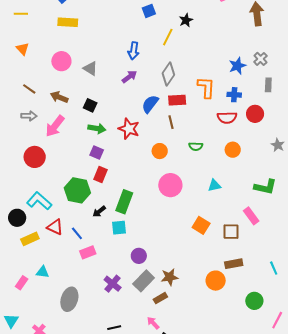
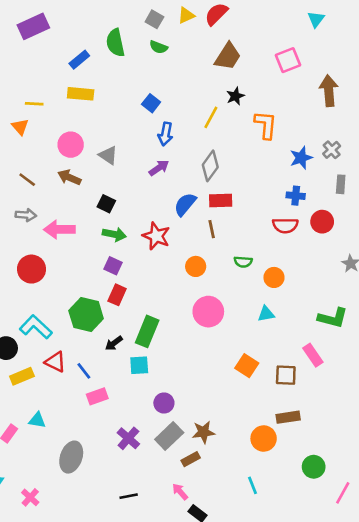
blue square: (149, 11) -> (151, 103), moved, turned -32
yellow line: (21, 14) -> (34, 104), moved
orange L-shape: (206, 87) -> (266, 125), moved
brown arrow: (59, 97) -> (69, 177), moved
pink arrow: (55, 126) -> (59, 229), turned 50
orange circle: (233, 150) -> (274, 277), moved
cyan line: (274, 268) -> (253, 485), moved

